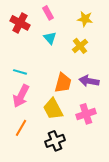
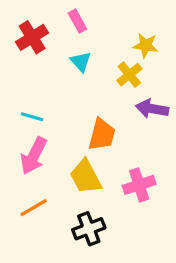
yellow star: (85, 19) -> (146, 45), moved
red cross: (20, 23) -> (32, 37), turned 30
purple arrow: (89, 81) -> (152, 109), moved
orange line: (21, 128) -> (34, 208), turned 30

